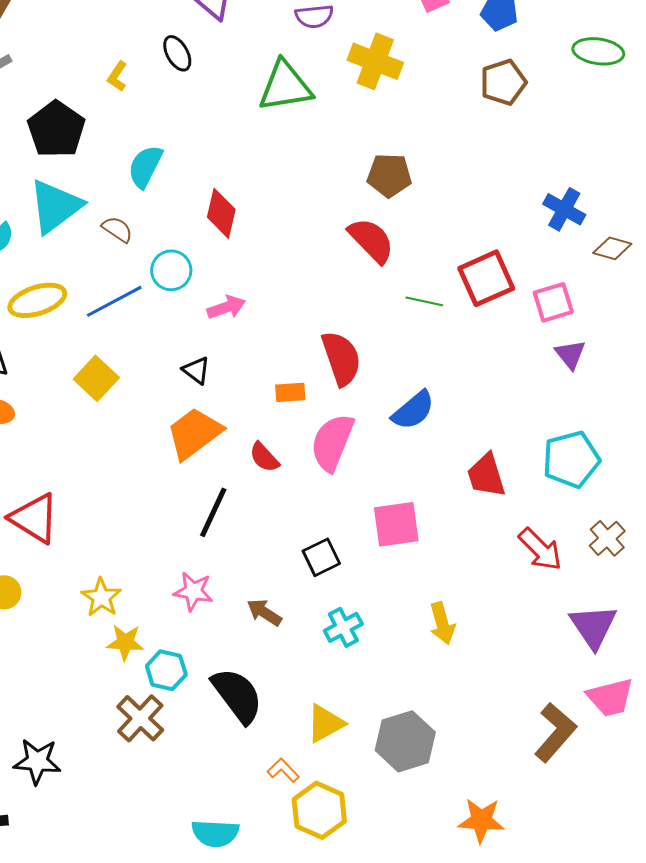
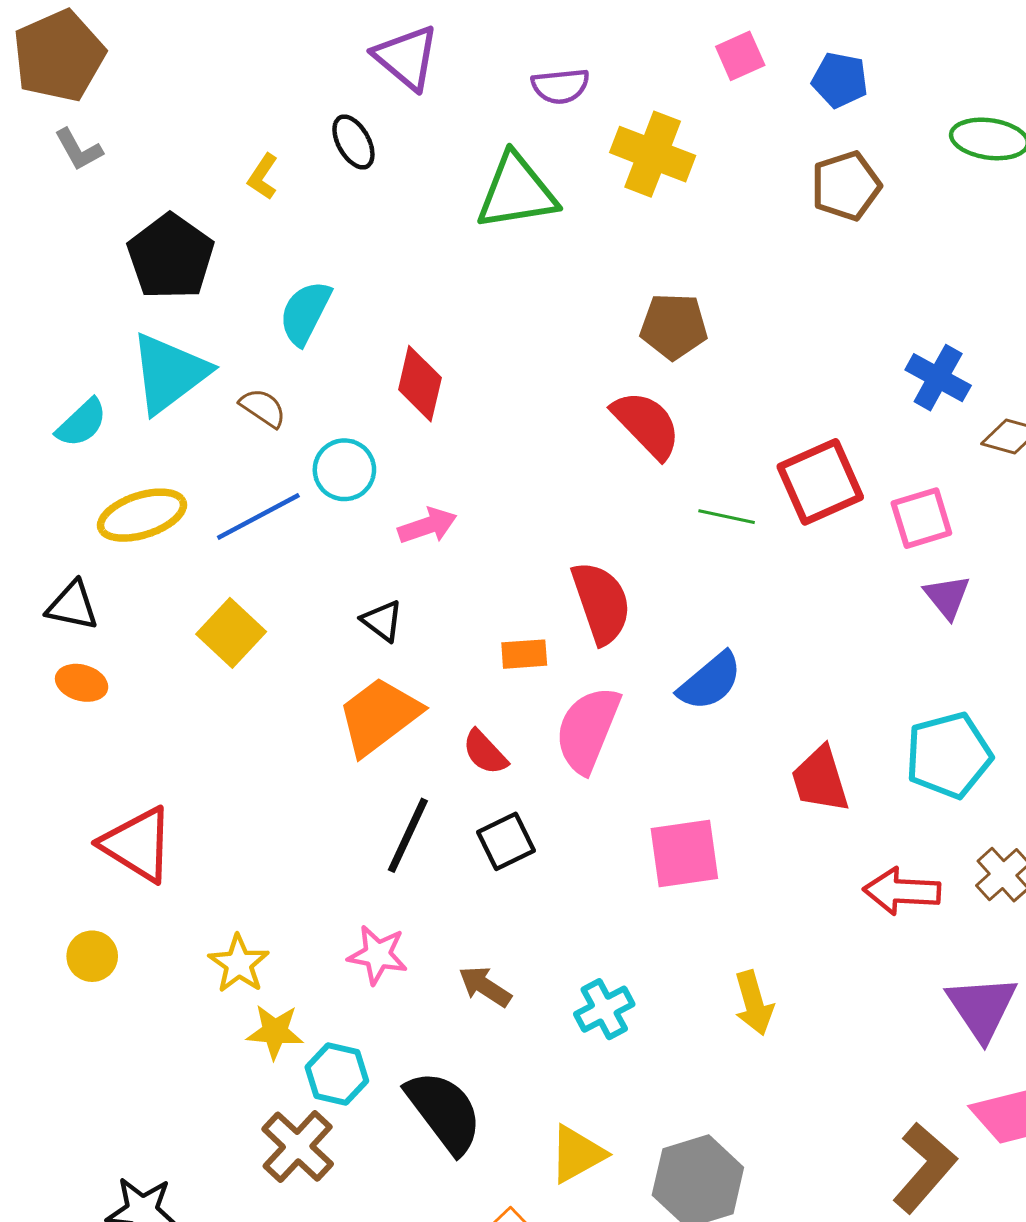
red arrow: (540, 549) -> (902, 891), turned 138
black square: (321, 557) -> (506, 841), moved

